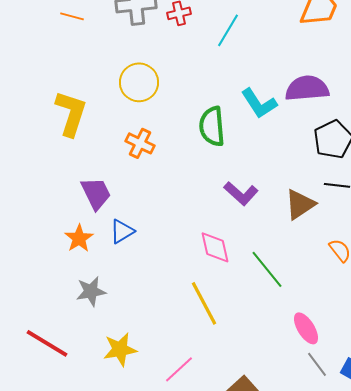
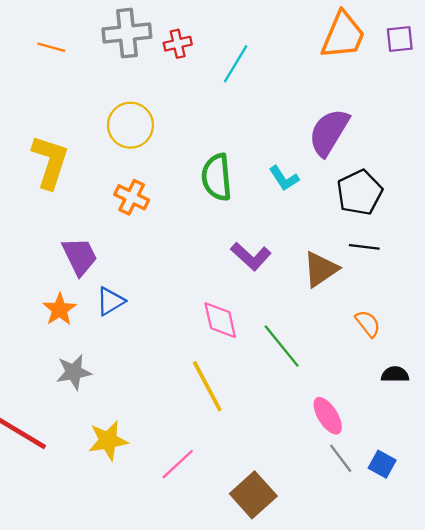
purple semicircle: (307, 88) -> (329, 132), turned -54
cyan L-shape: (259, 103) -> (284, 178), moved, size x0.7

